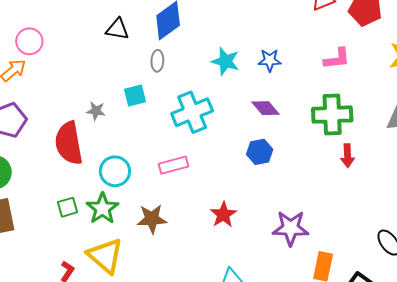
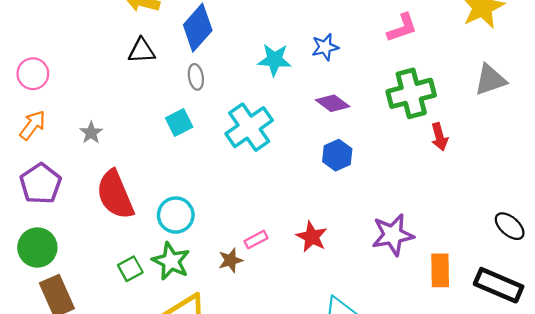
pink circle: (29, 41) -> (33, 74), moved
gray star: (96, 111) -> (91, 133), moved, turned -30
pink rectangle: (173, 165) -> (256, 240), moved, size x0.7
brown star: (152, 219) -> (231, 260), size x0.7

